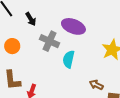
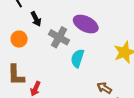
black arrow: (31, 19) -> (36, 19), moved

